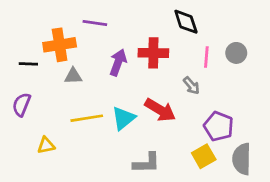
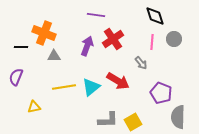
black diamond: (186, 22) -> (155, 16), moved
purple line: (95, 23) -> (96, 15), moved
orange cross: (60, 45) -> (44, 33), turned 30
red cross: (153, 53) -> (113, 39), turned -35
yellow square: (204, 156) -> (133, 122), moved

